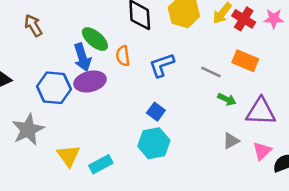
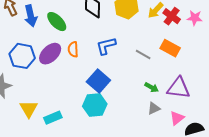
orange semicircle: (123, 56) -> (73, 49), moved
blue arrow: (82, 57) -> (31, 16), moved
purple ellipse: (90, 81) -> (50, 54), turned -35
green arrow: (227, 99) -> (152, 87), moved
blue square: (156, 112) -> (98, 81), size x1.6

